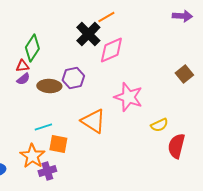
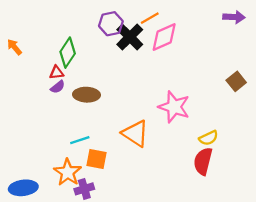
pink diamond: (111, 50) -> (164, 37), moved
purple hexagon: (73, 78) -> (111, 24), moved
red semicircle: (176, 146) -> (203, 161), moved

